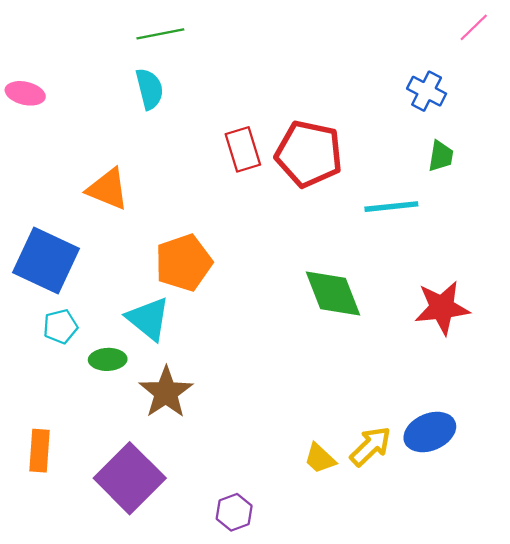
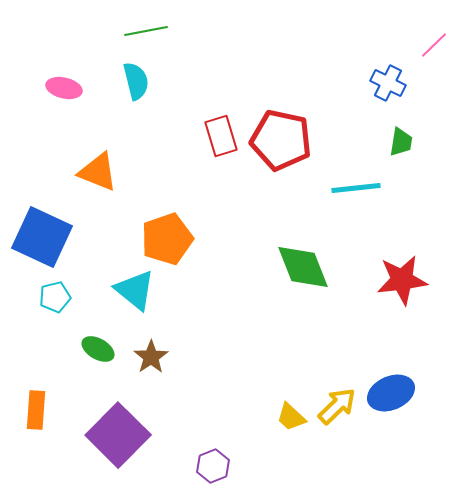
pink line: (474, 27) -> (434, 45), moved
pink ellipse: (25, 93) -> (64, 88), moved
green ellipse: (108, 359) -> (98, 349), moved, turned 32
brown star: (166, 392) -> (151, 357), size x0.7

